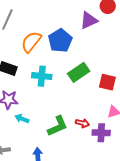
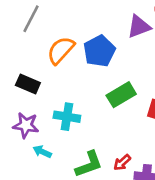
cyan cross: (42, 76) -> (67, 117), moved
red arrow: (82, 123) -> (122, 162), turned 120

